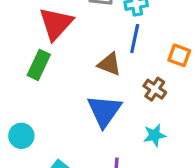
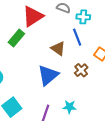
blue line: (135, 39) -> (77, 37), turned -48
cyan star: (155, 135) -> (70, 107), moved

